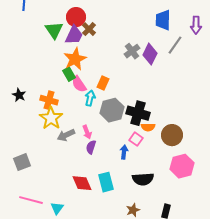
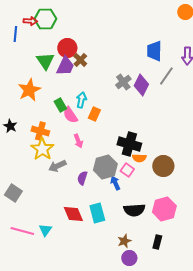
orange star: (75, 59) -> (29, 90), moved
cyan arrow: (90, 98) -> (81, 100), moved
gray hexagon: (112, 110) -> (105, 167), moved
pink arrow: (87, 132) -> (78, 141), moved
blue arrow: (124, 152) -> (115, 183), turned -32
gray square: (22, 162) -> (13, 193), turned -36
pink hexagon: (182, 166) -> (164, 209), moved
cyan triangle: (57, 208) -> (45, 230), moved

